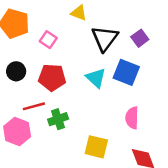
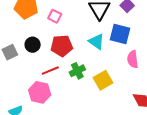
pink semicircle: (132, 118) -> (133, 59), moved
green cross: (58, 119) -> (77, 71), moved
yellow square: (96, 147) -> (103, 80), moved, turned -36

